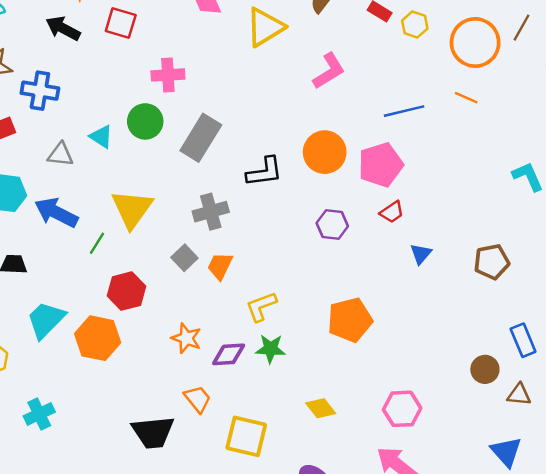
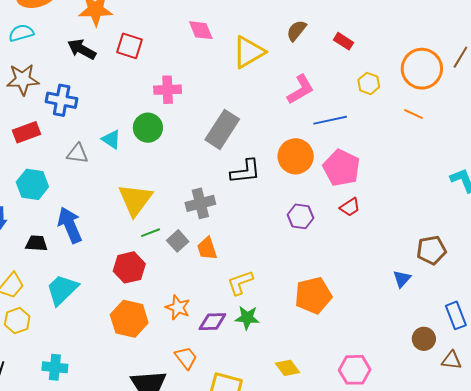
yellow hexagon: (415, 25) -> (369, 83), moved
blue line: (404, 111) -> (330, 120), moved
gray rectangle: (201, 138) -> (222, 129), moved
pink pentagon: (381, 165) -> (342, 168), turned -30
blue arrow: (56, 213) -> (70, 225), moved, turned 39
green line: (97, 243) -> (151, 233), moved, turned 36
blue triangle: (421, 254) -> (402, 279), moved
orange trapezoid: (220, 266) -> (207, 248), turned -45
orange hexagon: (98, 338) -> (129, 319), moved
cyan cross: (39, 414) -> (55, 367), turned 30

